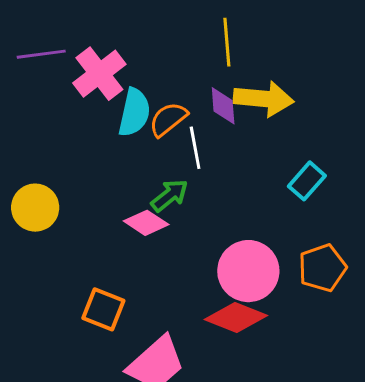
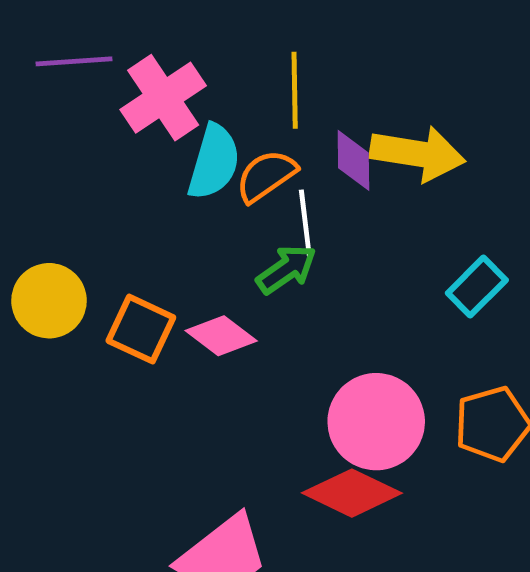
yellow line: (227, 42) -> (295, 90), moved
green arrow: (170, 195) -> (286, 269), moved
orange square: (103, 309) -> (141, 329), moved

